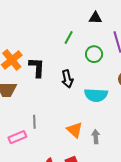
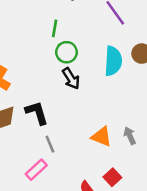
green circle: (94, 54) -> (66, 52), moved
black L-shape: (37, 67) -> (37, 113), moved
cyan semicircle: (96, 95) -> (113, 61), moved, turned -70

